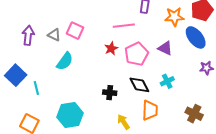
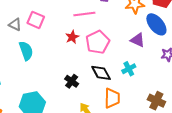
purple triangle: (165, 48) -> (138, 40), moved
cyan semicircle: (65, 61) -> (26, 51), turned -54
black cross: (110, 93) -> (72, 81), turned 32

